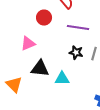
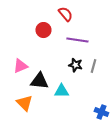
pink triangle: (28, 44) -> (20, 66), moved
orange triangle: (14, 85) -> (24, 103), moved

